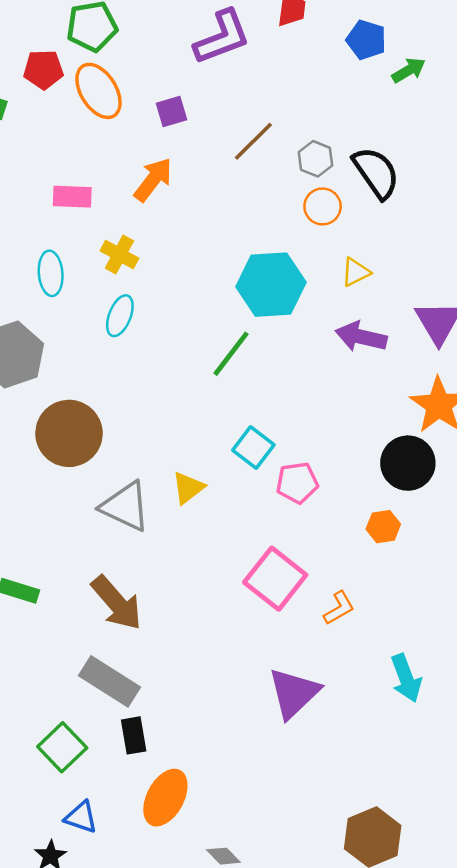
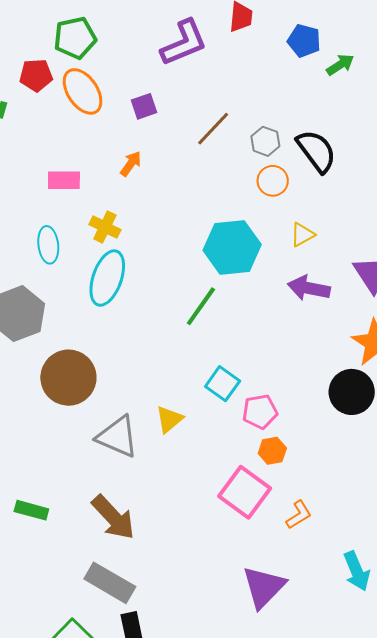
orange arrow: (153, 180) -> (131, 164), size x0.7
cyan ellipse: (120, 316) -> (107, 278), size x1.6
orange hexagon: (383, 527) -> (272, 451), moved

